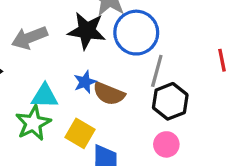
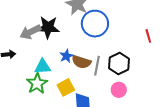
black star: (87, 31) -> (48, 27), moved
gray line: (157, 71) -> (97, 66), moved
yellow square: (80, 133) -> (66, 87), turned 36

